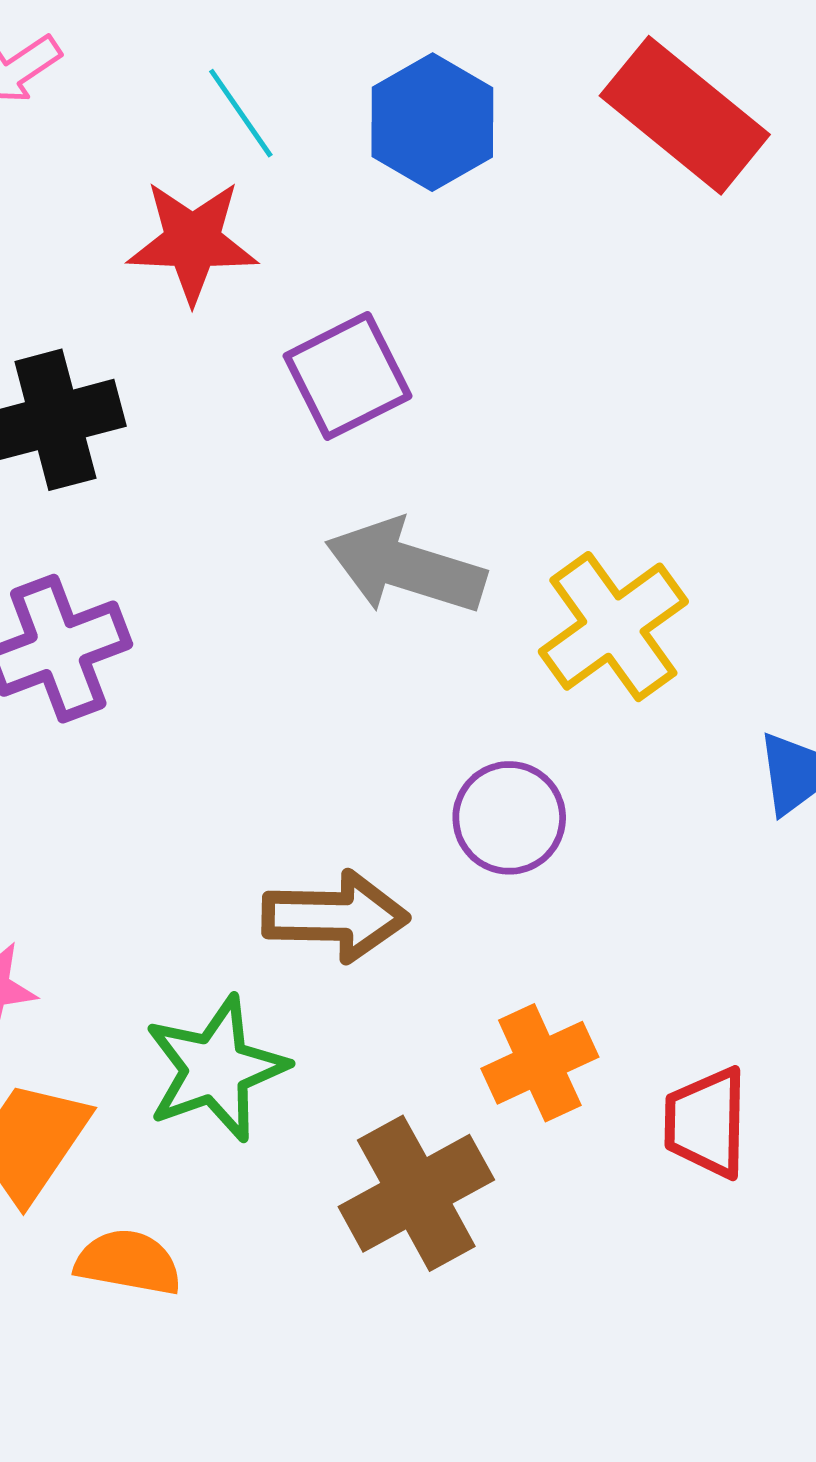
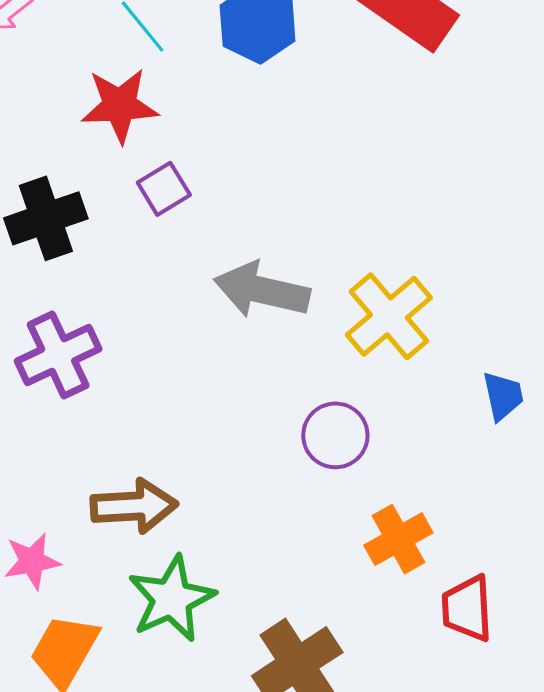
purple square: (348, 376) -> (164, 189), moved, size x0.7
brown arrow: (335, 916) -> (134, 506), moved
orange cross: (540, 1063) -> (398, 539), moved

